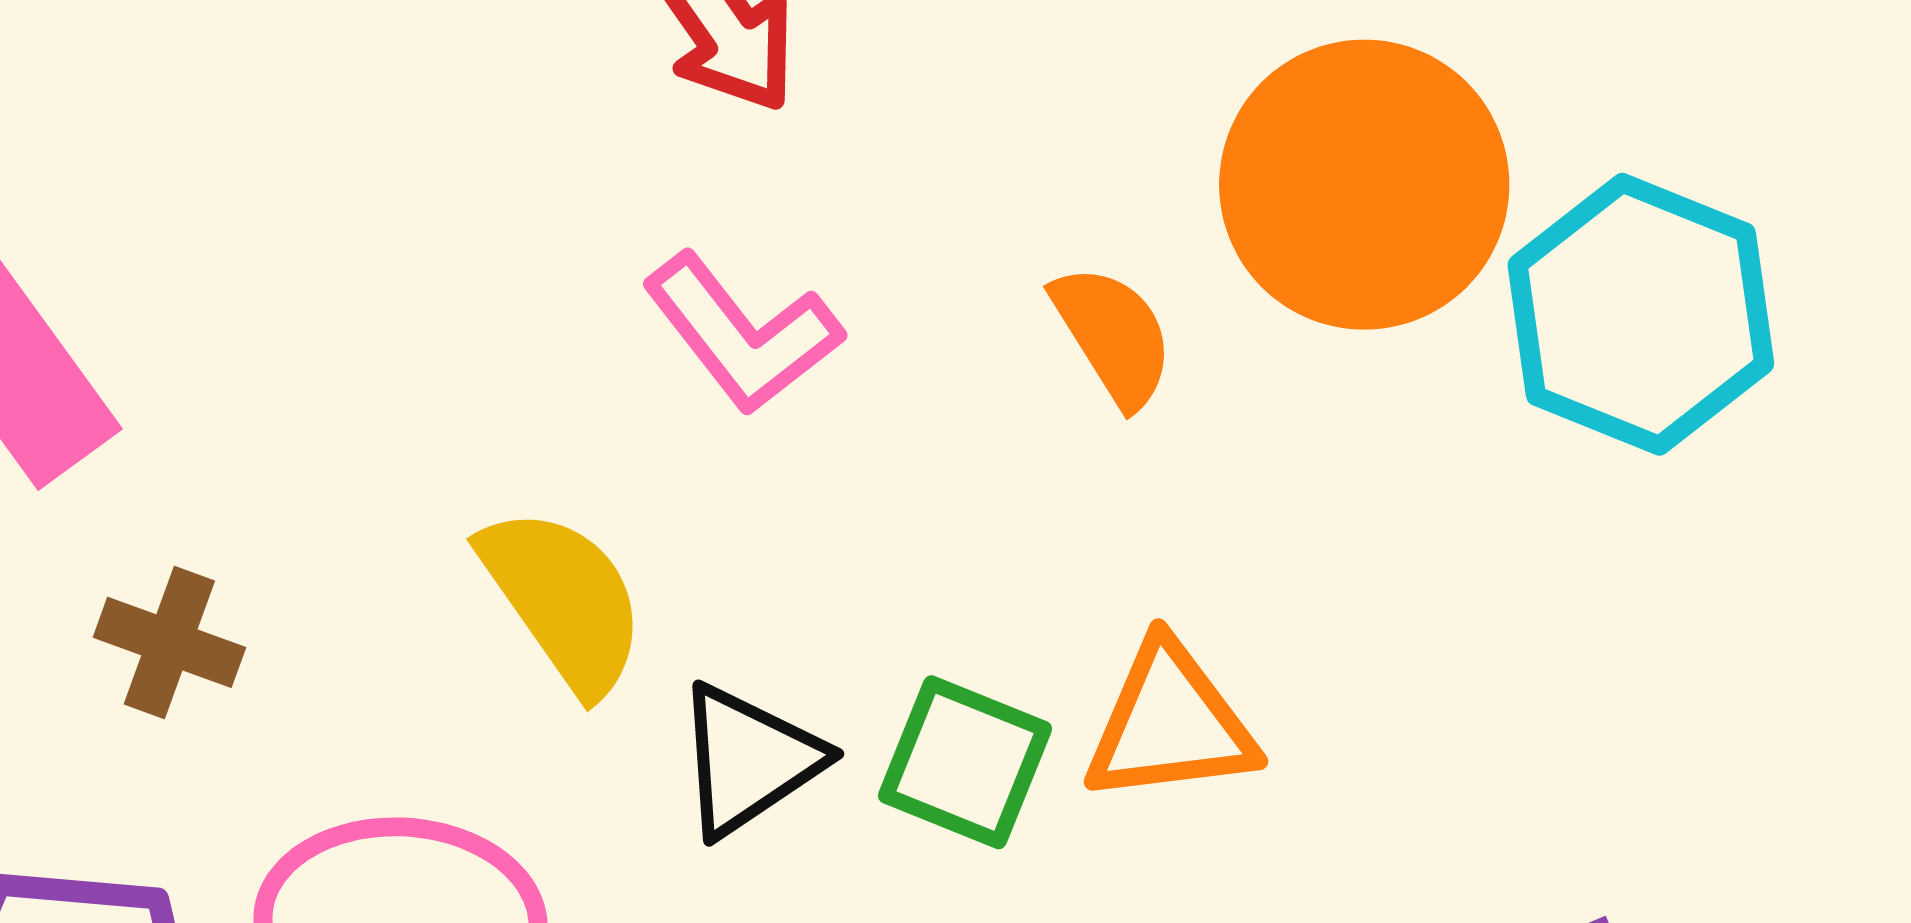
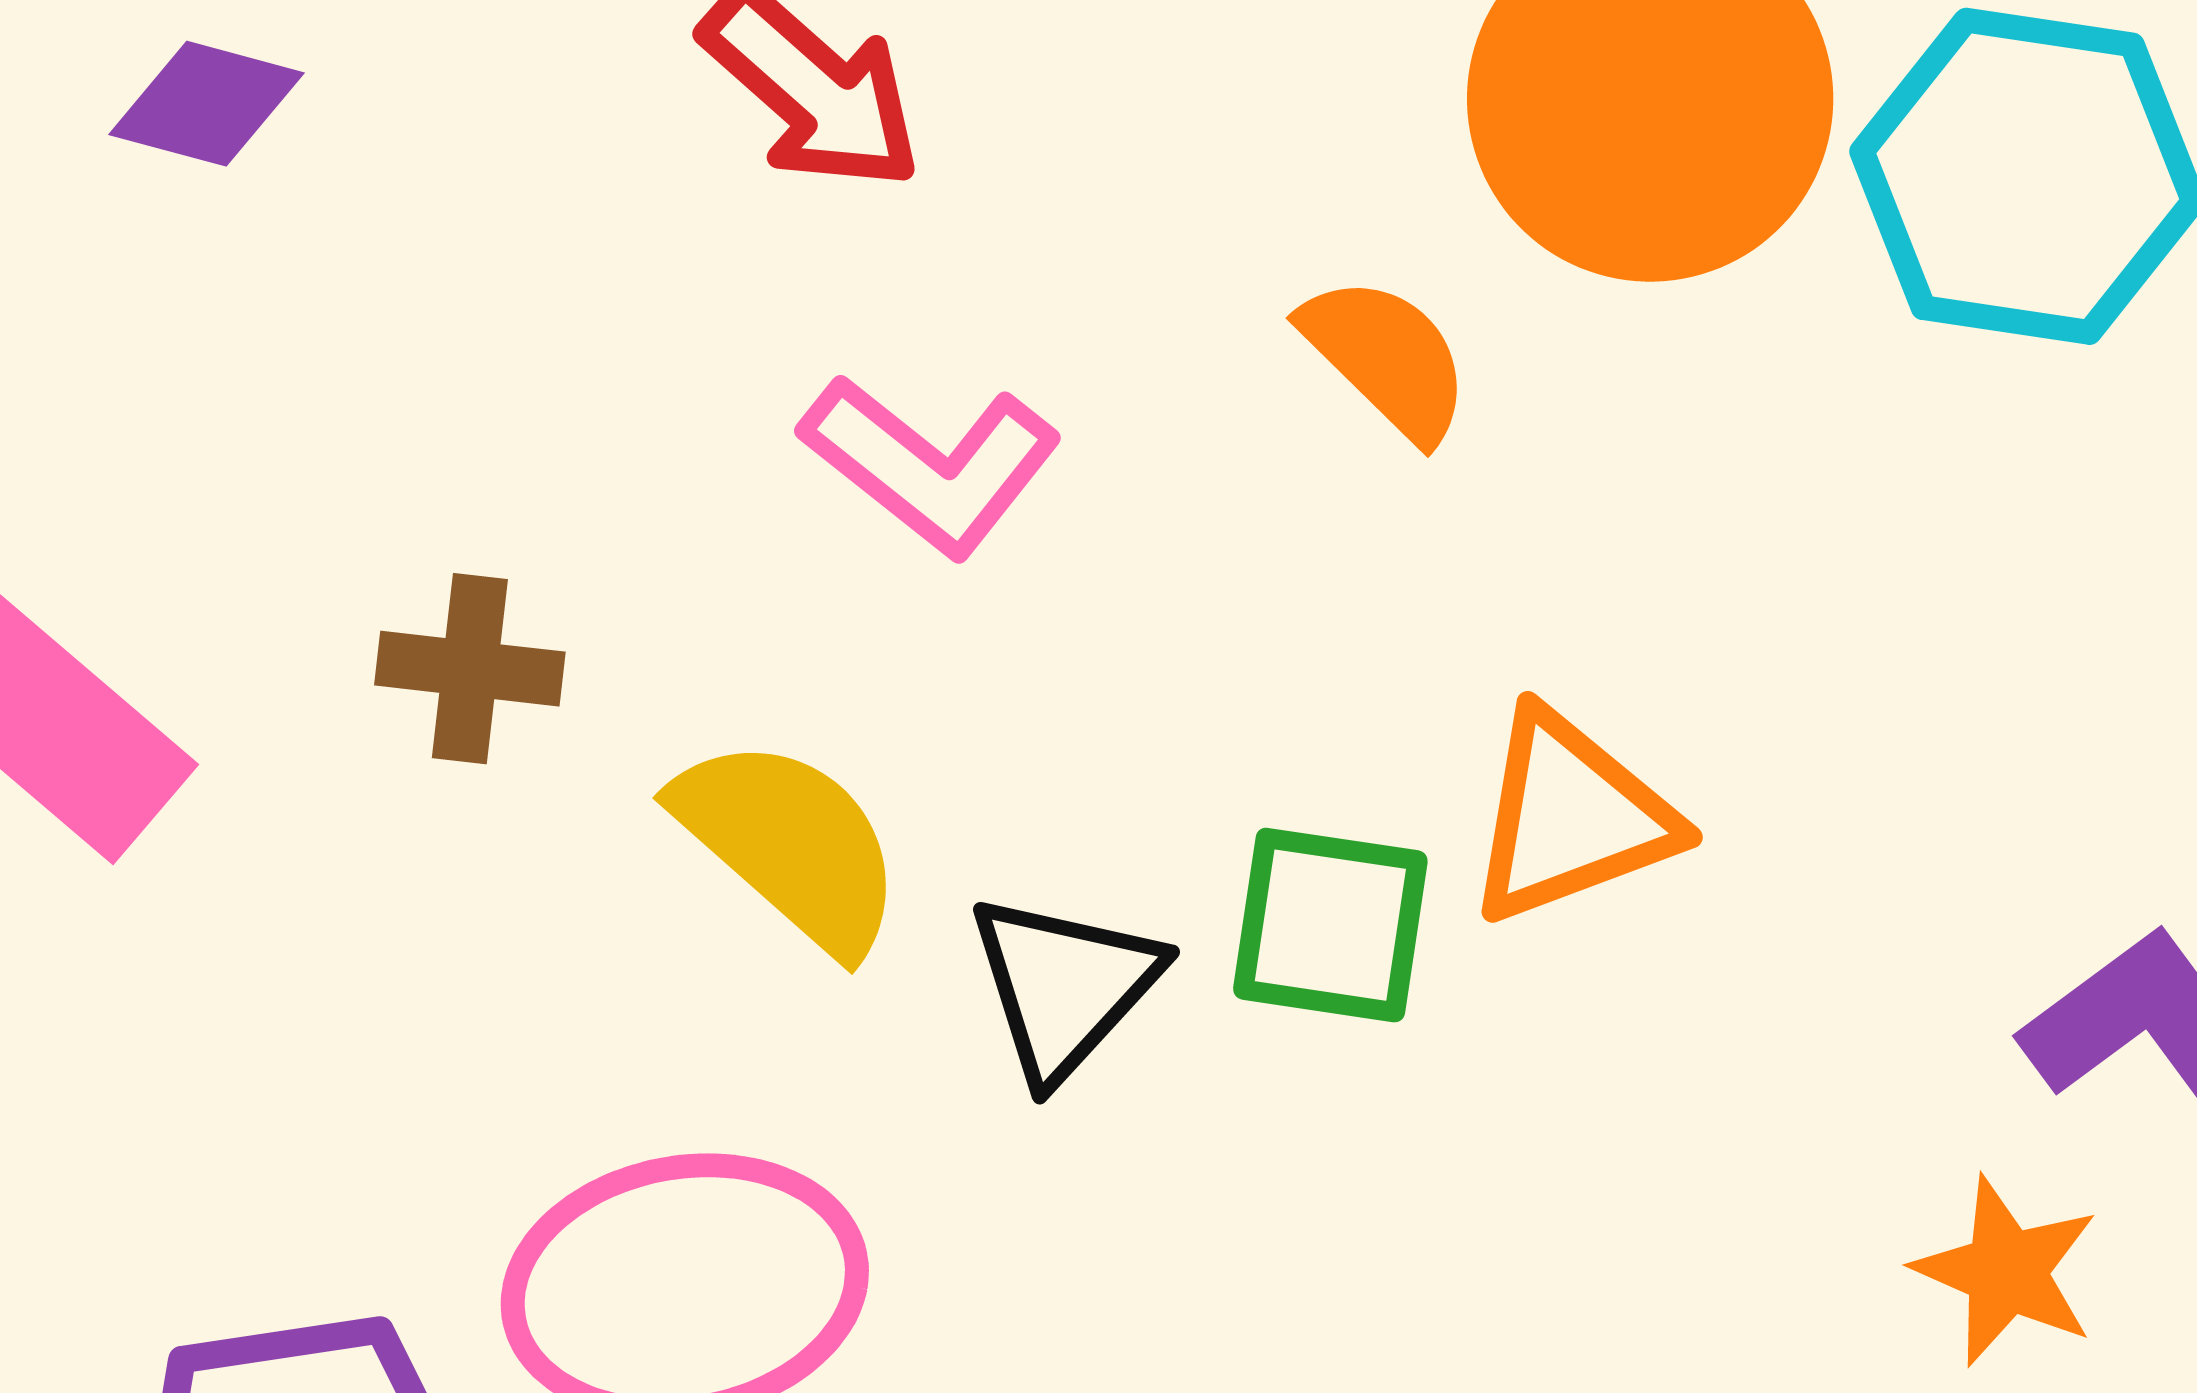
brown cross: (169, 642) -> (470, 669), moved

